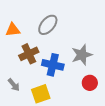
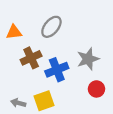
blue cross: (53, 65) -> (57, 70), turned -35
gray arrow: (14, 85) -> (18, 103), moved, turned 144

